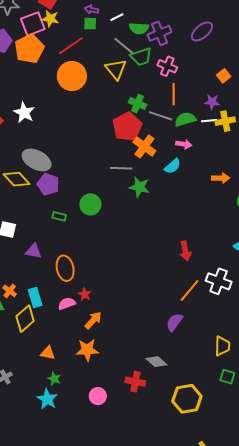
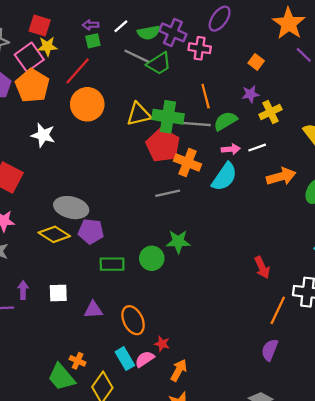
purple cross: (159, 33) -> (173, 32), turned -30
pink cross: (167, 66) -> (200, 48), moved
yellow triangle: (116, 69) -> (139, 114), moved, turned -50
green cross: (138, 104) -> (168, 117), size x1.5
white star: (24, 113) -> (43, 135), moved
white line: (209, 121) -> (257, 148), moved
cyan semicircle: (173, 166) -> (224, 177), size x1.5
orange arrow: (221, 178) -> (281, 177), size x1.4
green star: (139, 187) -> (178, 242), moved
green circle: (90, 204) -> (152, 258), moved
green rectangle: (59, 216) -> (112, 264), size x1.5
cyan rectangle: (35, 297) -> (125, 359), moved

